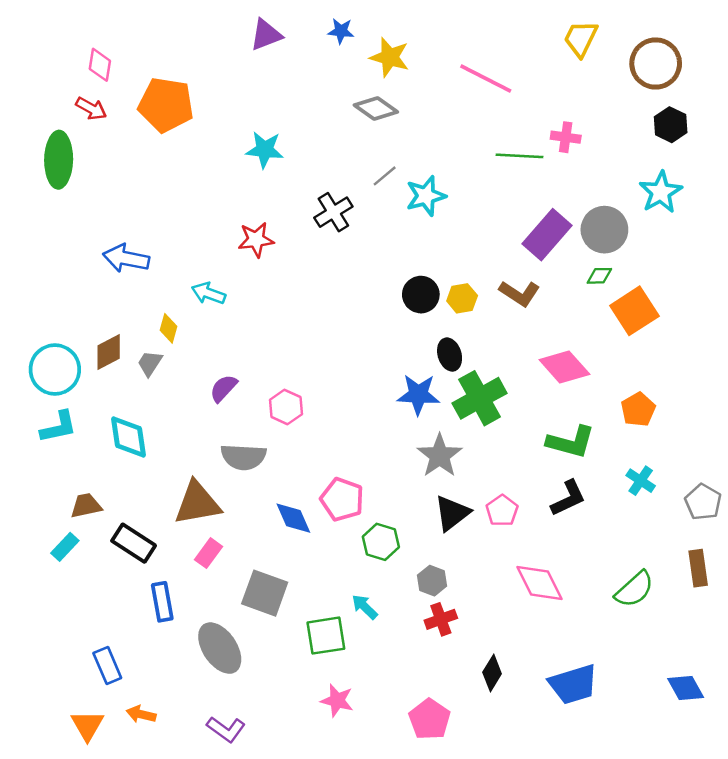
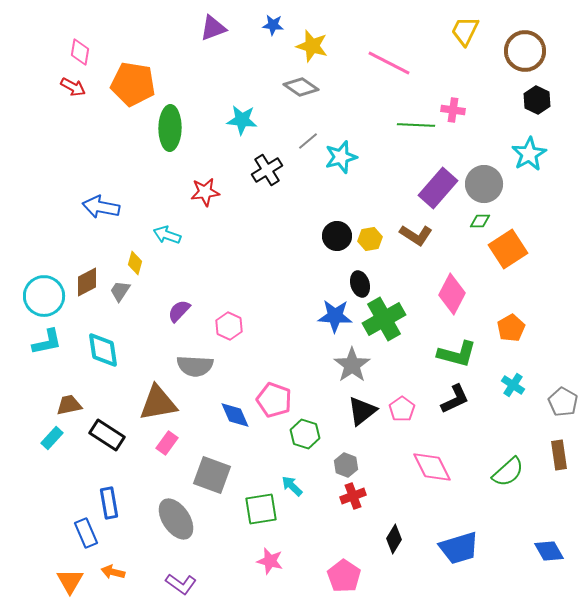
cyan star: (265, 150) -> (242, 120), moved
green ellipse: (59, 160) -> (170, 128), moved
pink diamond: (564, 367) -> (452, 294), turned 69
blue rectangle: (162, 602) -> (109, 503), moved

